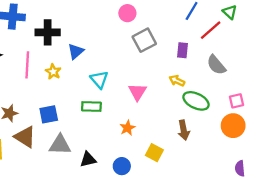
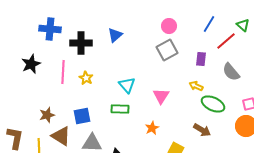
pink circle: (127, 13) -> (169, 26), moved
blue triangle: (76, 51) -> (115, 35), moved
brown arrow: (184, 130) -> (202, 130), turned -48

